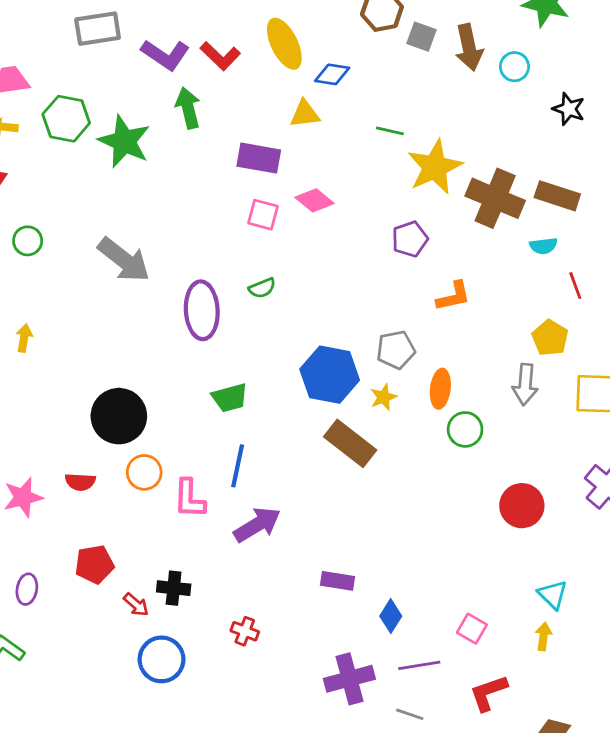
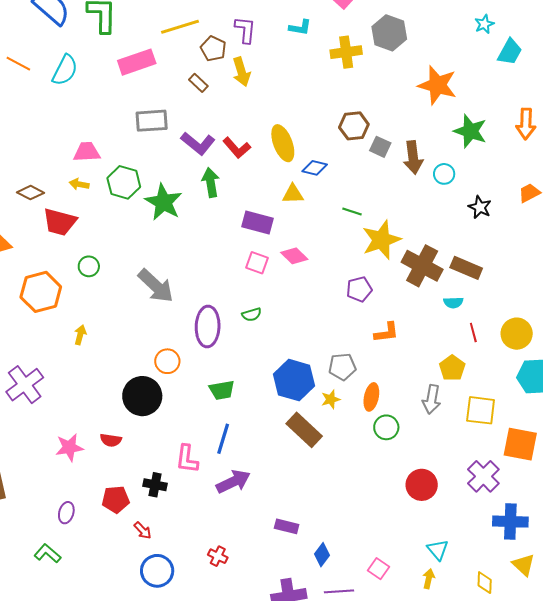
orange circle: (144, 472) -> (167, 361), moved
black cross: (174, 588) -> (155, 485), moved

